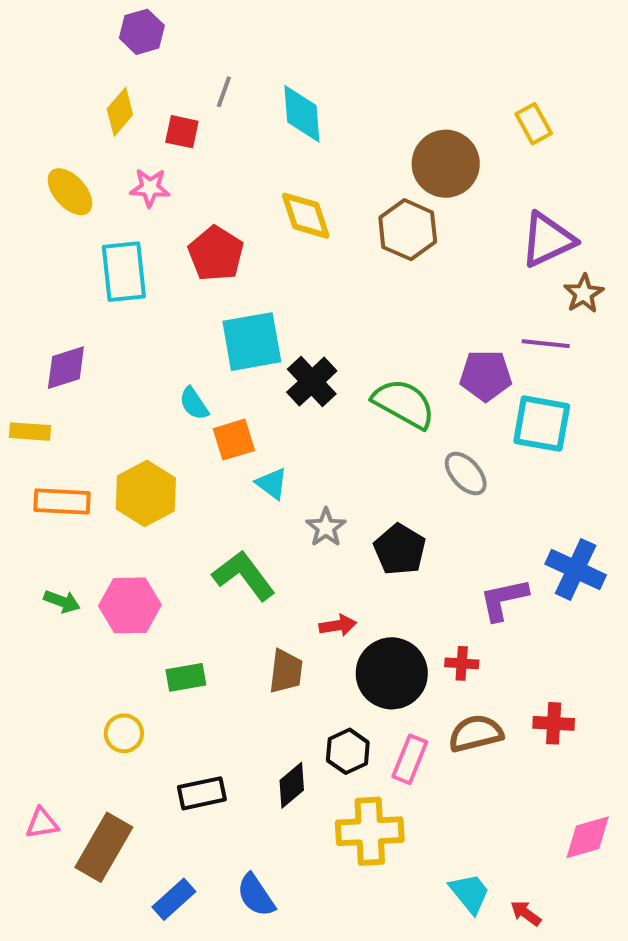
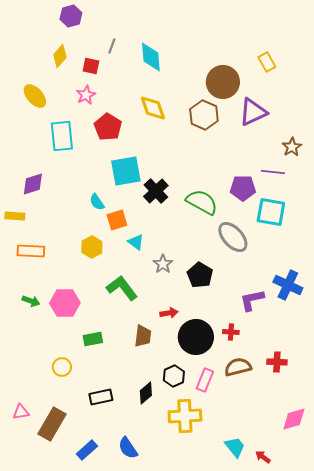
pink star: (150, 188) -> (86, 95), moved, turned -30
purple triangle: (548, 240) -> (253, 112), moved
gray ellipse: (466, 473) -> (233, 237), size x1.4
yellow hexagon: (146, 493) -> (92, 247), moved, size x0.7

